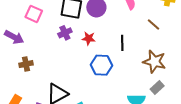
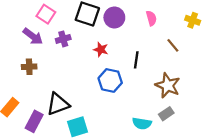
purple cross: (65, 33) -> (63, 39), moved
purple arrow: (14, 37) -> (33, 36), moved

